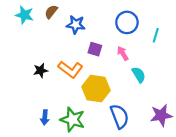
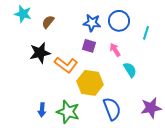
brown semicircle: (51, 12) -> (48, 22), moved
blue star: (76, 25) -> (92, 23), moved
black star: (40, 70) -> (40, 53), moved, size x1.5

